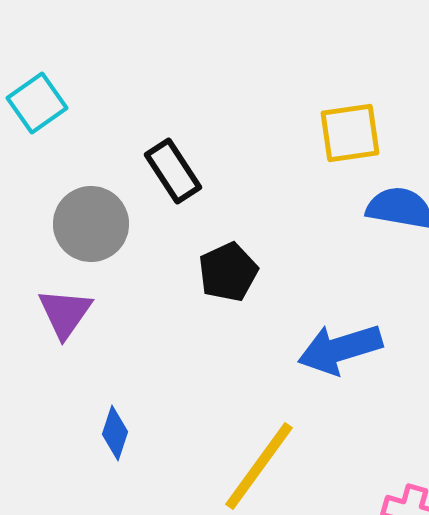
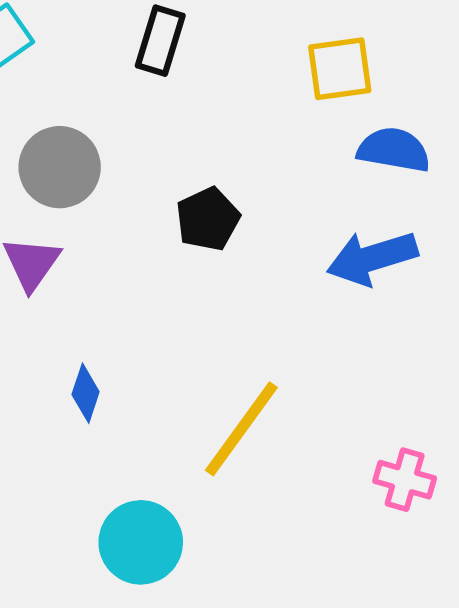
black rectangle: (173, 171) -> (160, 41), moved, turned 50
blue arrow: (340, 349) -> (372, 258), moved

